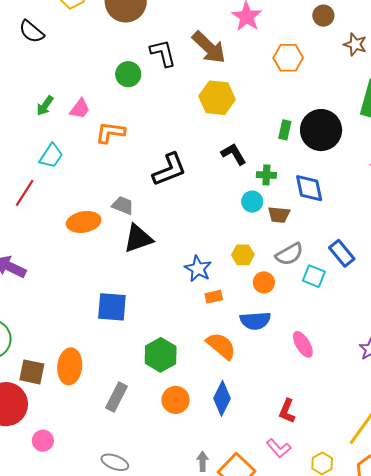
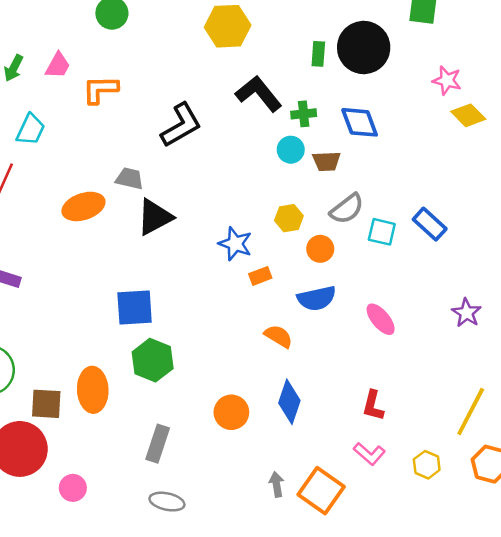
black L-shape: (234, 154) -> (259, 94), size x1.4
blue rectangle: (342, 253) -> (430, 224), moved
orange semicircle: (221, 346) -> (279, 336), size x0.7
green hexagon: (161, 355) -> (153, 360), moved
gray rectangle: (116, 397) -> (158, 444), moved

